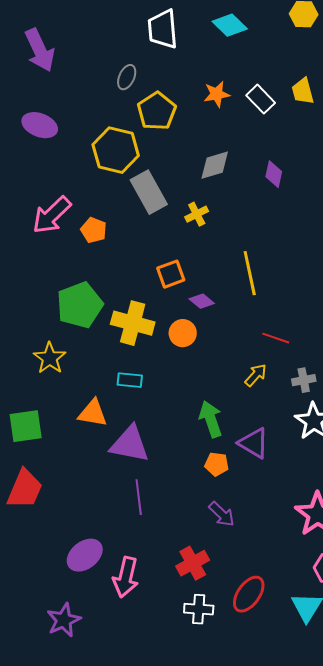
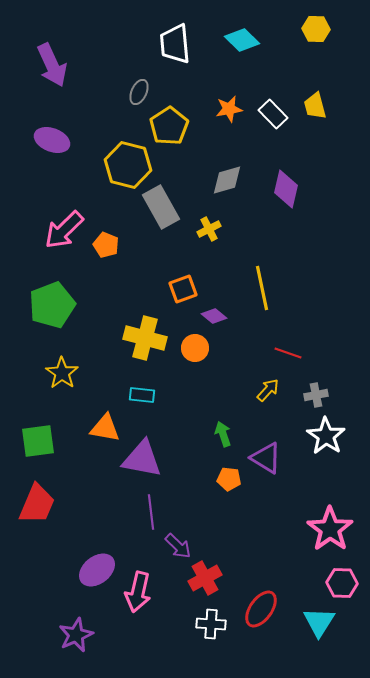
purple diamond: (274, 174) -> (286, 189), size x1.4
green pentagon: (80, 305) -> (52, 305), moved
green arrow: (211, 419) -> (223, 434), size x0.7
purple arrow: (222, 514) -> (178, 546), moved

